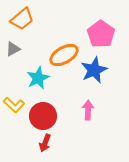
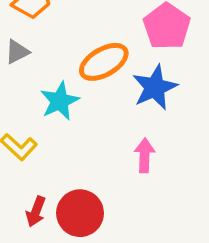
red circle: (43, 116) -> (80, 213), moved
red arrow: (45, 143) -> (36, 211), moved

